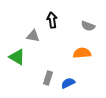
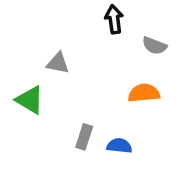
black arrow: (52, 20) -> (114, 19), moved
blue semicircle: (68, 83) -> (119, 146), turned 32

